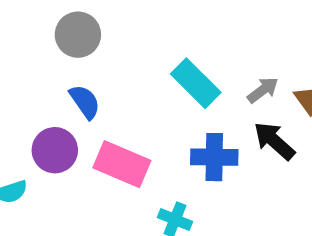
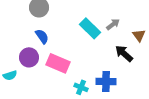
gray arrow: (263, 90) -> (113, 24), moved
blue cross: (214, 157) -> (106, 81), moved

